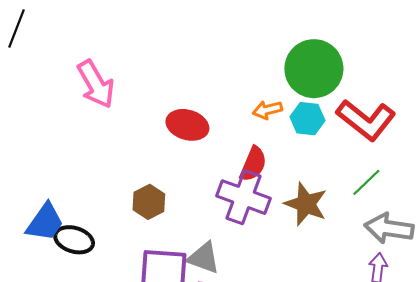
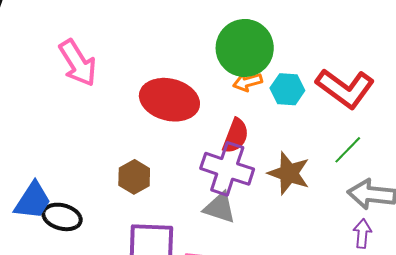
green circle: (314, 69) -> (245, 48), moved
red ellipse: (187, 125) -> (169, 100), size x1.4
gray triangle: (204, 258) -> (220, 208), moved

